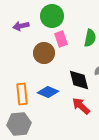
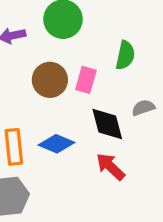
pink rectangle: (61, 39) -> (86, 80), moved, turned 35

